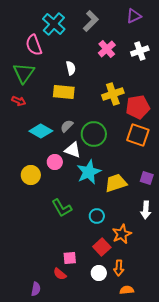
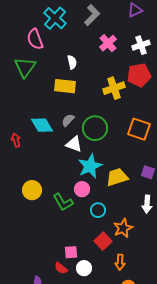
red arrow: (19, 101) -> (16, 140), moved, turned -128
red pentagon: (138, 107) -> (139, 75), moved
cyan diamond: (41, 131) -> (42, 125), turned 30
pink circle: (55, 162) -> (82, 189), moved
yellow circle: (31, 175) -> (32, 190), moved
white circle: (99, 273) -> (84, 268), moved

